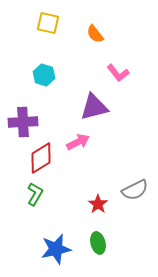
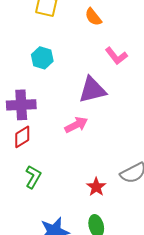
red diamond: (41, 158) -> (22, 137), moved, size x0.7

